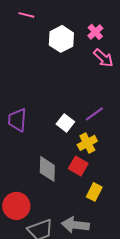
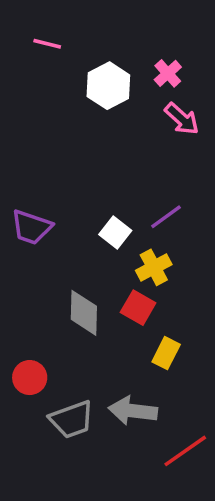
purple trapezoid: (17, 120) -> (31, 227), turned -75
red circle: (16, 206) -> (30, 378), size x0.7

